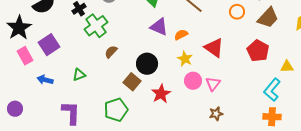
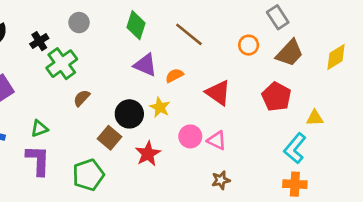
yellow star: (185, 59) -> (160, 107), moved
pink triangle: (213, 84) -> (217, 140), turned -42
purple L-shape: (71, 113) -> (38, 160), moved

